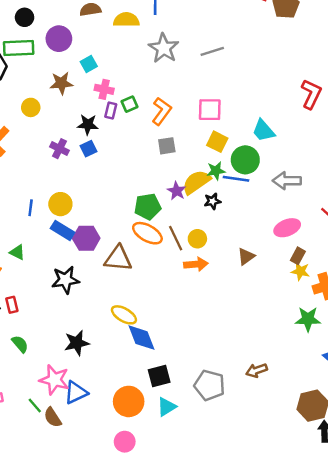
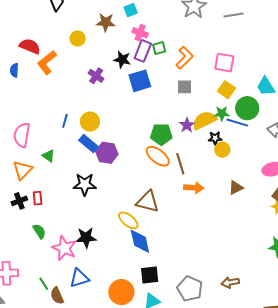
purple rectangle: (111, 111) -> (143, 51), size x1.5
blue square: (88, 149) -> (140, 81), moved, size x1.6
yellow circle: (197, 239) -> (222, 150), moved
brown triangle: (118, 259) -> (148, 202), moved
pink star: (54, 380) -> (64, 248), moved

